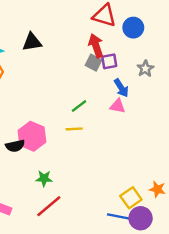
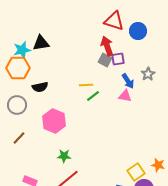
black triangle: (32, 42) -> (41, 43), moved
gray star: (145, 69) -> (148, 74), moved
yellow line: (74, 129) -> (86, 85), moved
black semicircle: (15, 146) -> (40, 87), moved

